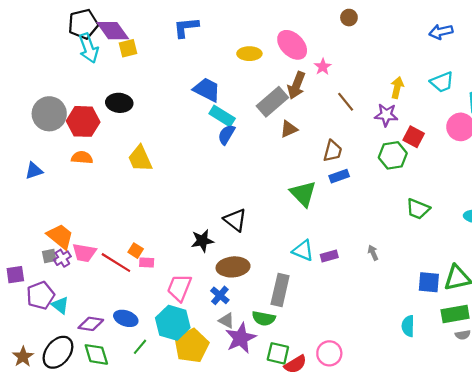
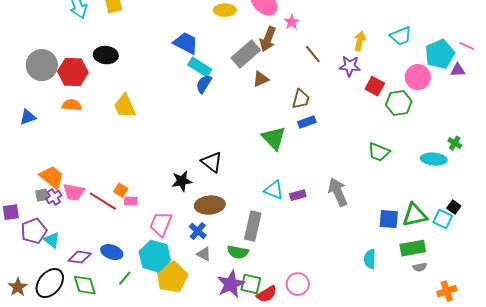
green hexagon: (393, 155) -> (399, 103), moved
gray arrow: (373, 253) -> (338, 192), size x2.0
purple star: (241, 338) -> (231, 284), moved

